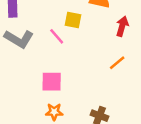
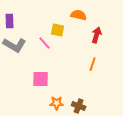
orange line: (117, 63) -> (93, 64), turned -32
orange star: (54, 112) -> (57, 103), moved

